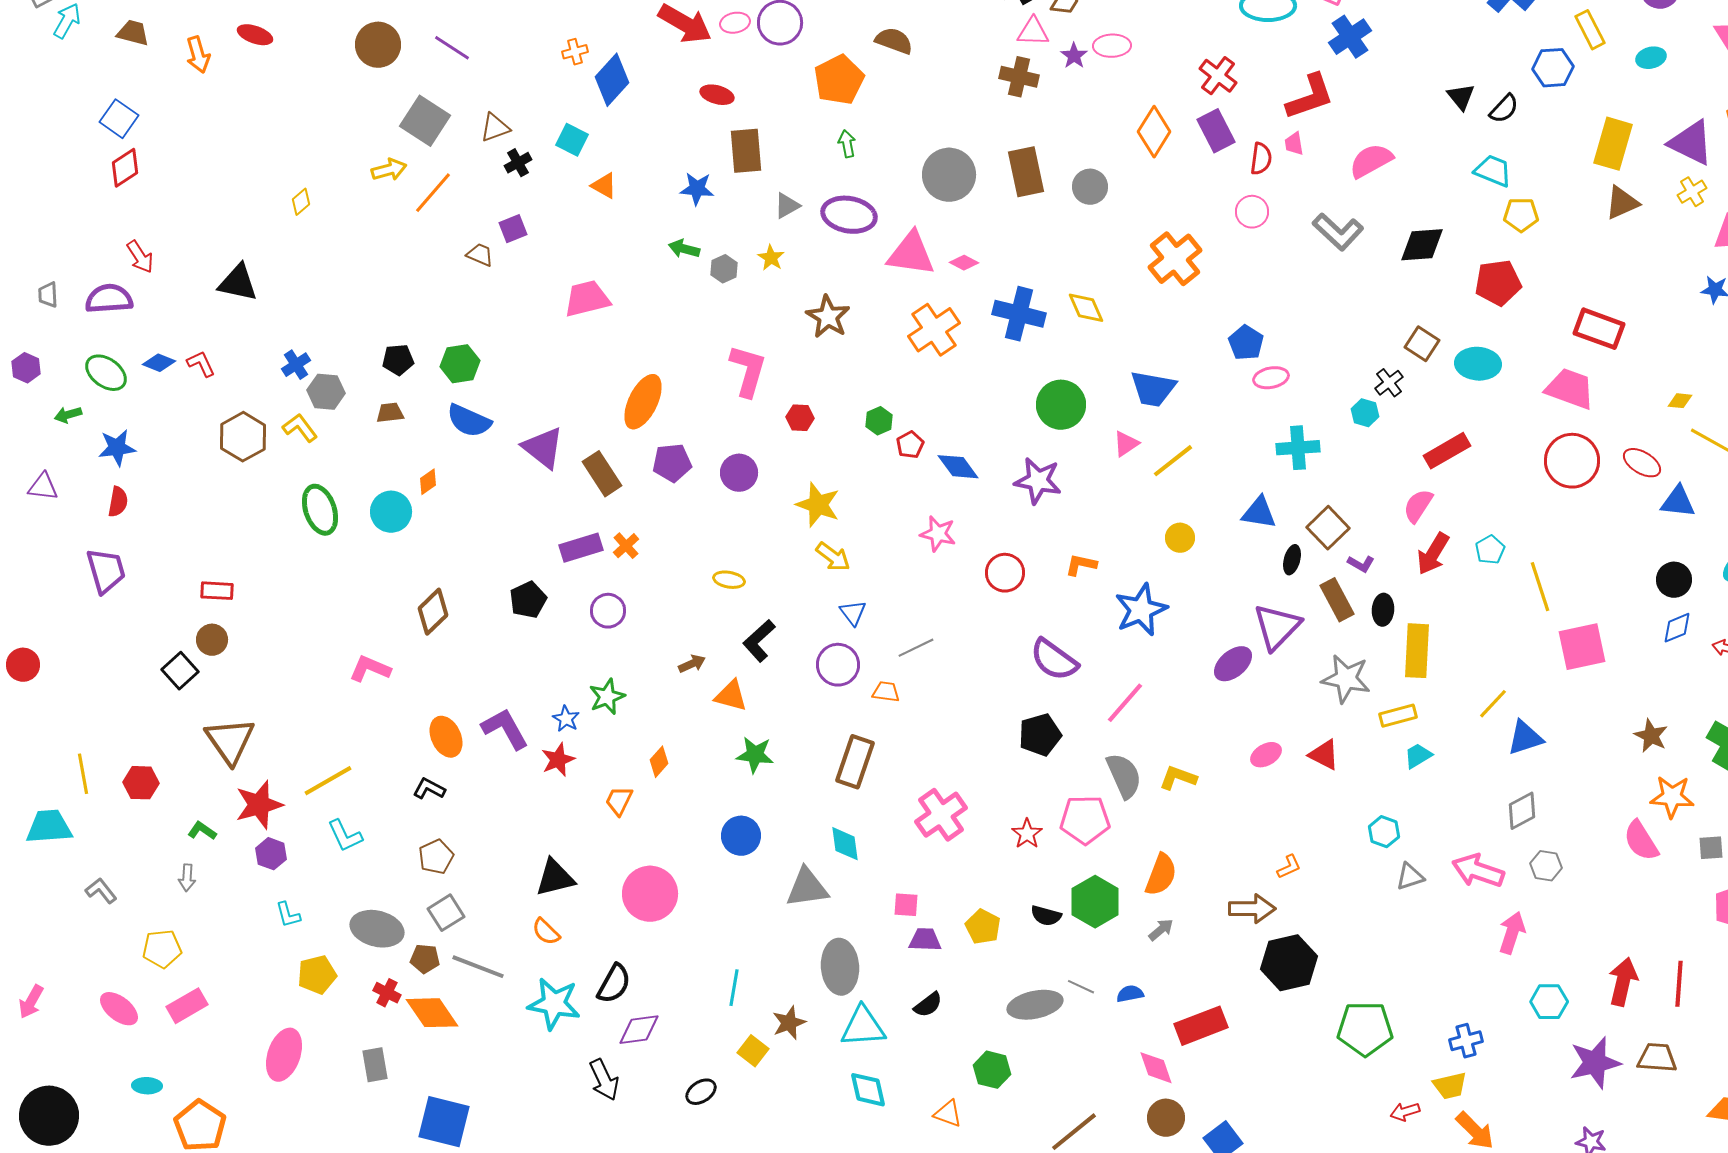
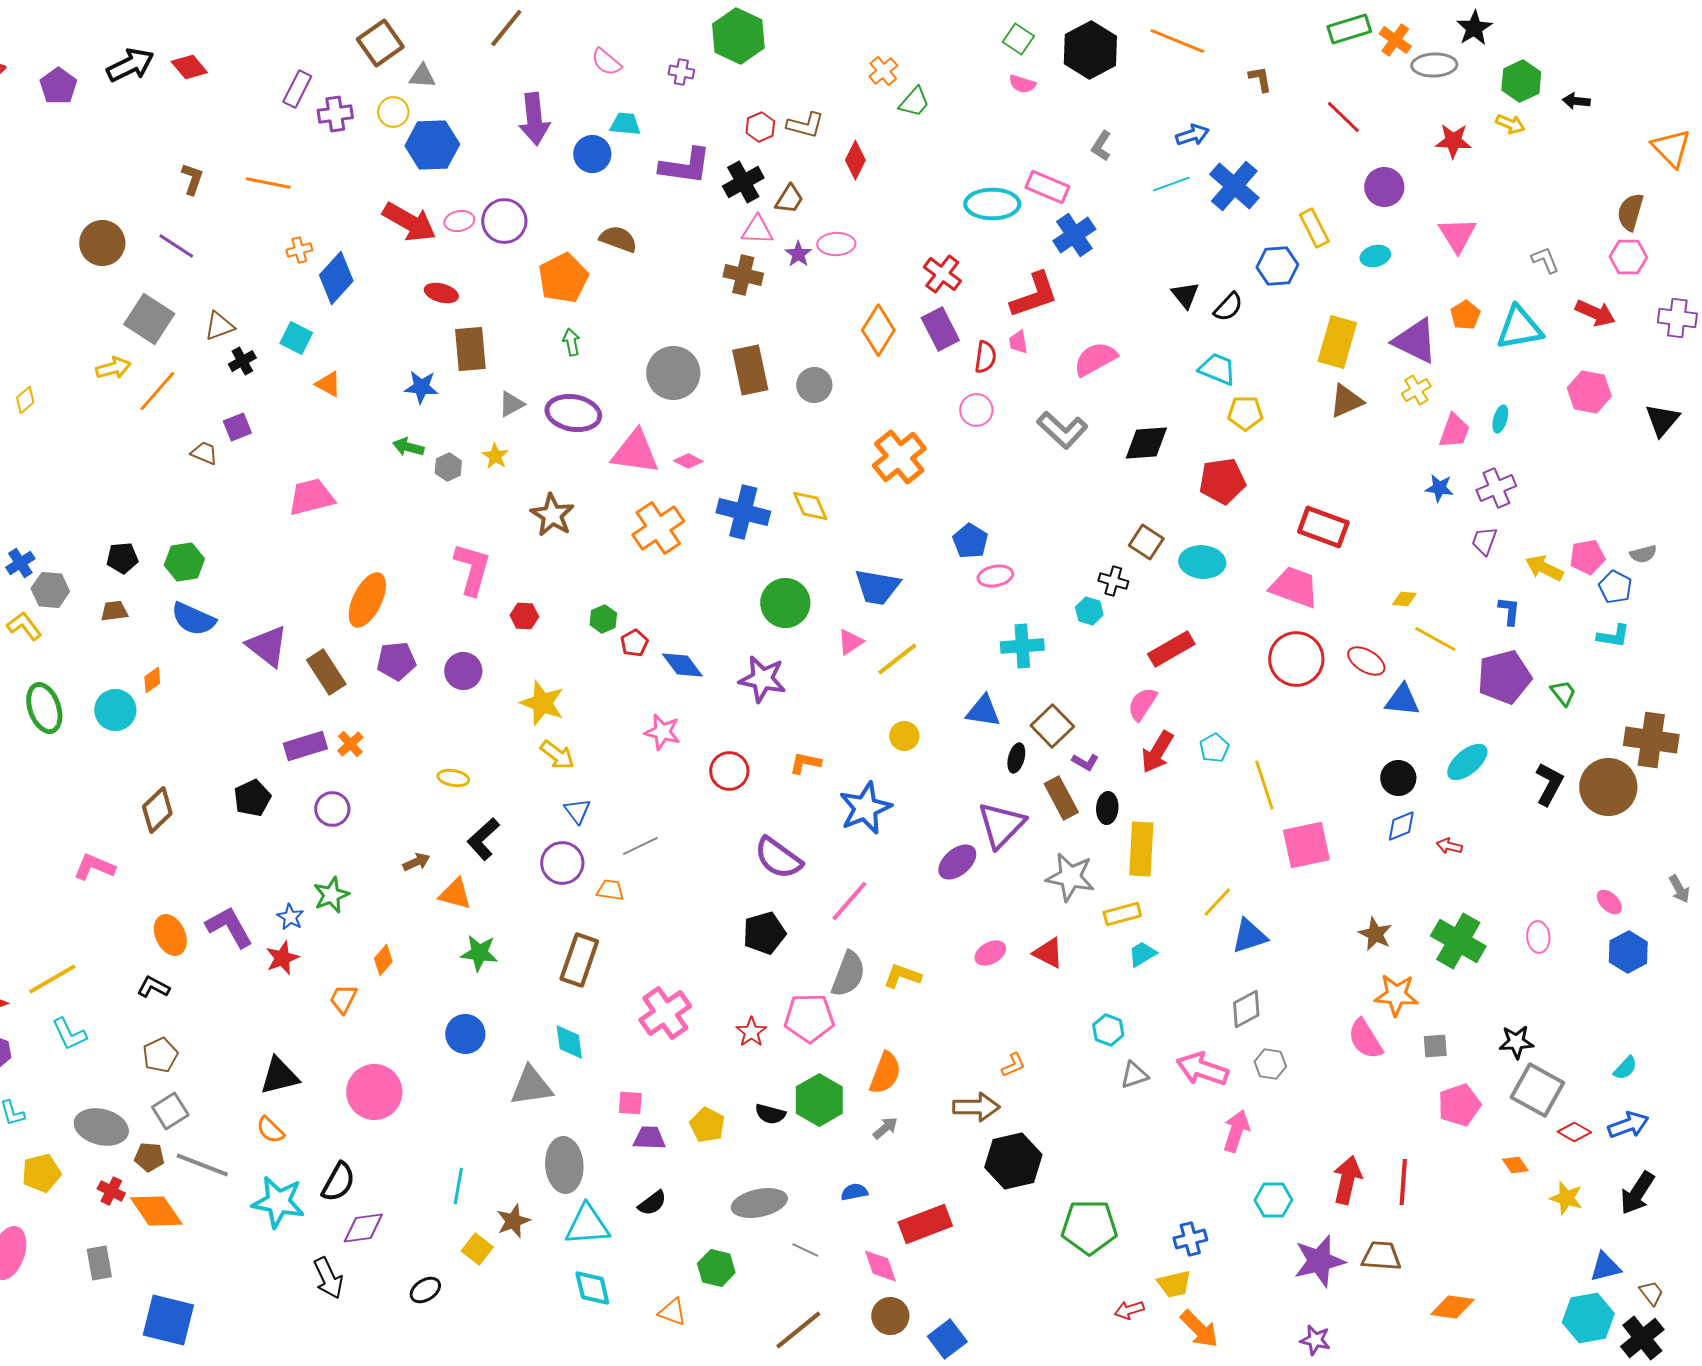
black cross: (1389, 383) -> (1113, 581), turned -36
gray semicircle: (1124, 776) -> (848, 974), turned 45
gray line: (1081, 987) -> (805, 1250), moved

